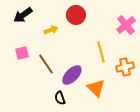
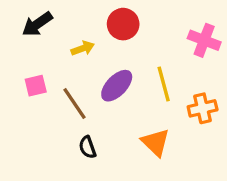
pink cross: (126, 25) -> (204, 40), turned -30
purple ellipse: (72, 75) -> (117, 86), moved
black semicircle: (60, 98) -> (87, 147), moved

